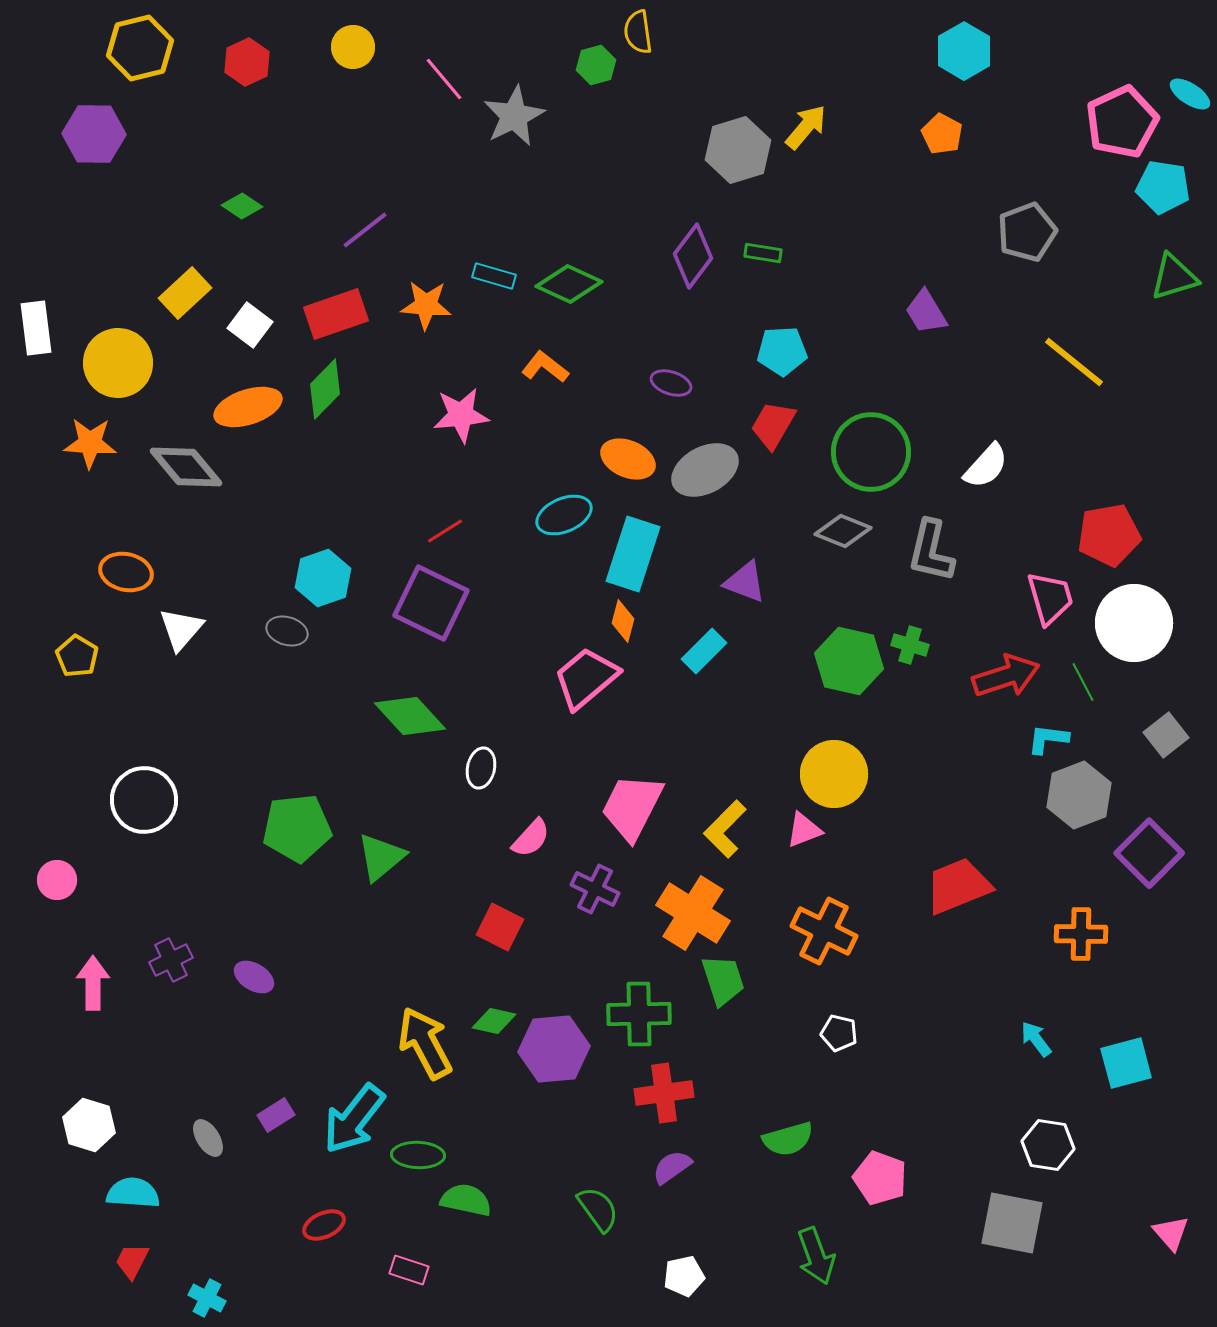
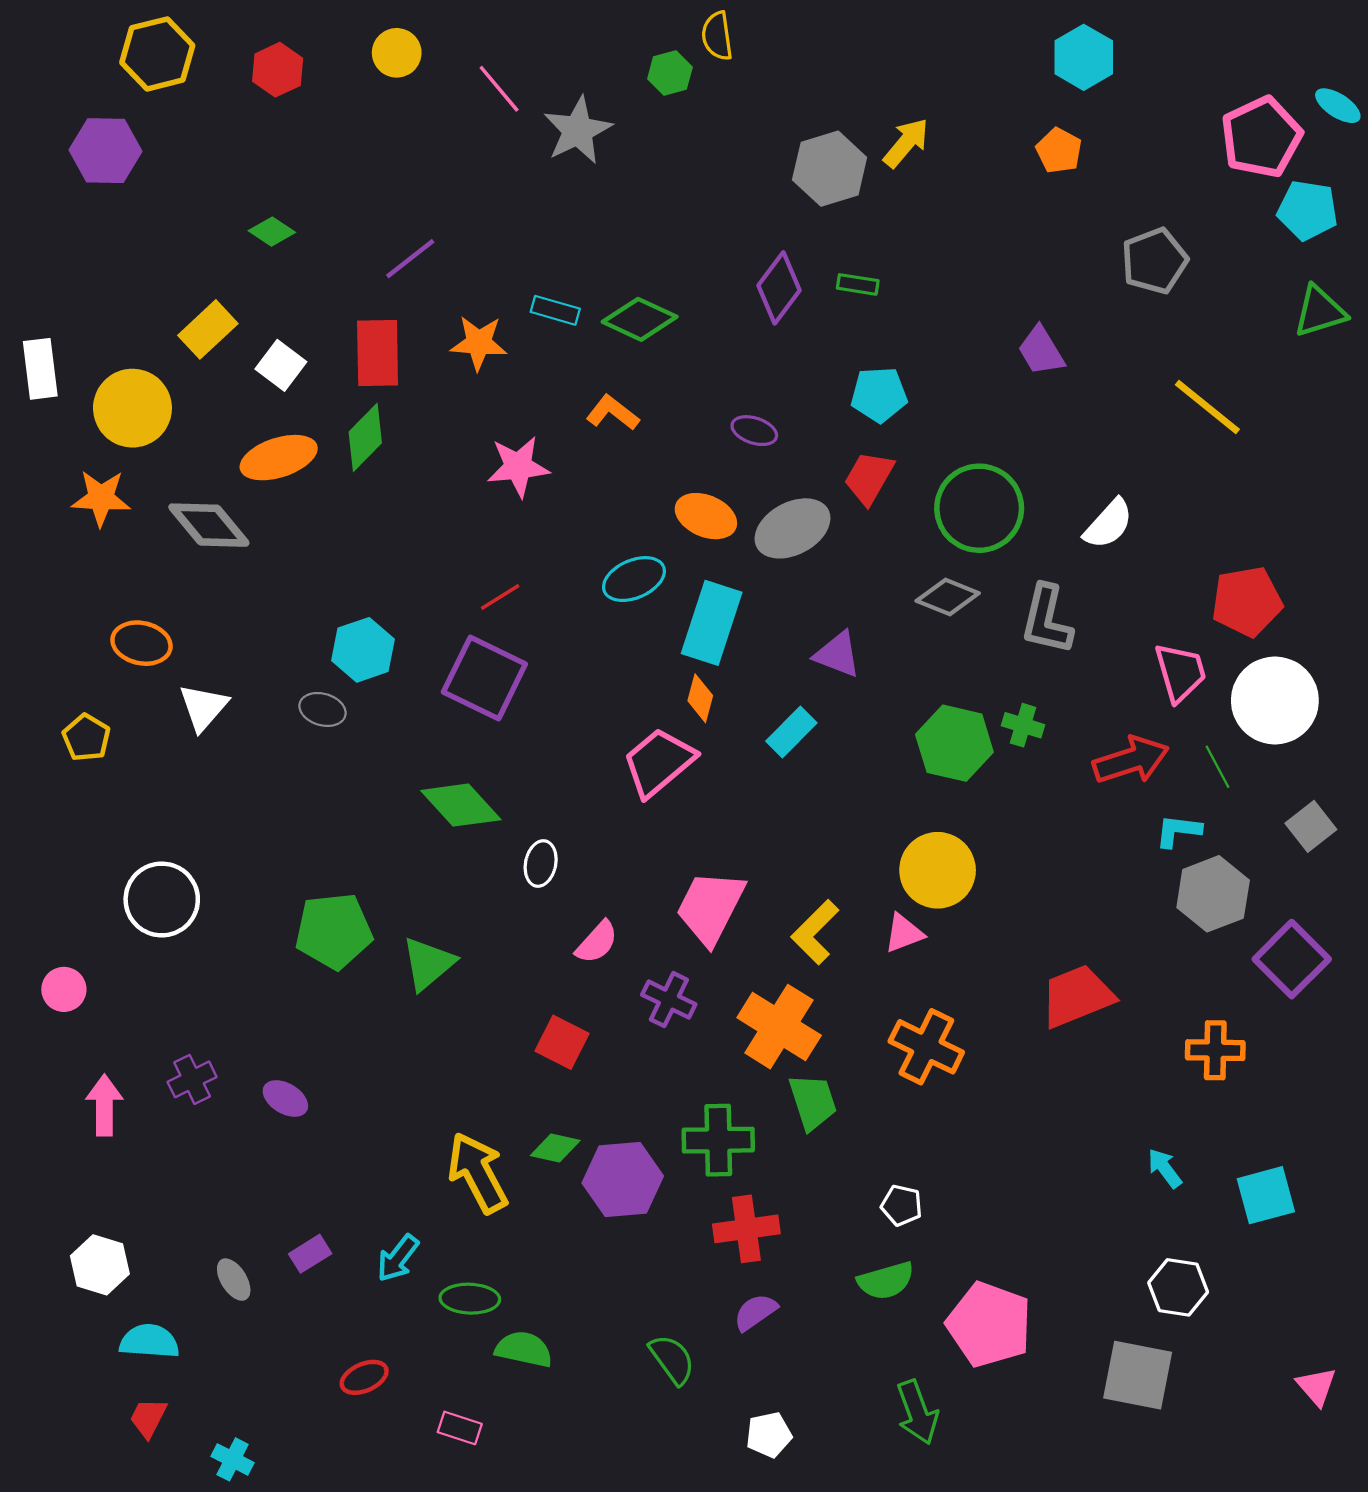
red rectangle: (336, 314) -> (378, 353), turned -72
white pentagon: (839, 1033) -> (902, 1205), moved
cyan arrow: (354, 1119) -> (398, 1258), size x0.6
pink pentagon: (880, 1178) -> (989, 1325), size x1.4

